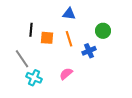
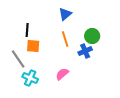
blue triangle: (69, 14) -> (65, 14), turned -48
green circle: (103, 31) -> (92, 36), moved
orange square: (47, 38) -> (33, 46), moved

